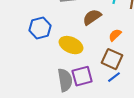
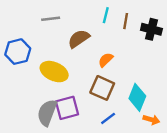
blue line: (114, 77) -> (108, 118), moved
gray semicircle: (65, 80) -> (47, 113), turned -150

